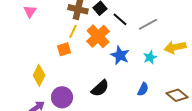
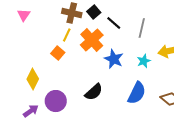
gray line: (148, 24) -> (142, 28), turned -48
orange square: (64, 49) -> (58, 53), turned -32
blue semicircle: (143, 89) -> (137, 93), size x1.6

